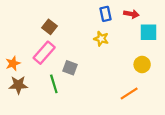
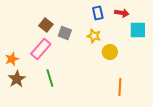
yellow circle: (142, 64) -> (110, 52), moved
gray square: (70, 68) -> (65, 33), moved
brown star: (18, 85) -> (17, 79), turned -30
orange line: (129, 94) -> (120, 87), turned -54

